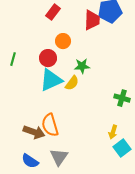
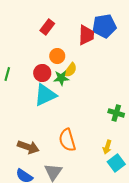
green star: (82, 66) -> (61, 78), moved
yellow semicircle: (72, 83) -> (70, 70), moved
orange semicircle: (50, 125) -> (67, 140), moved

